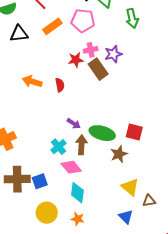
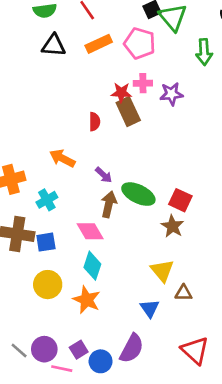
brown rectangle: (98, 69) -> (128, 111), moved
orange arrow: (32, 81) -> (62, 158), moved
cyan cross: (59, 147) -> (47, 200), moved
brown star: (119, 154) -> (172, 226), moved, turned -30
orange star: (78, 219) -> (87, 300), size x1.5

